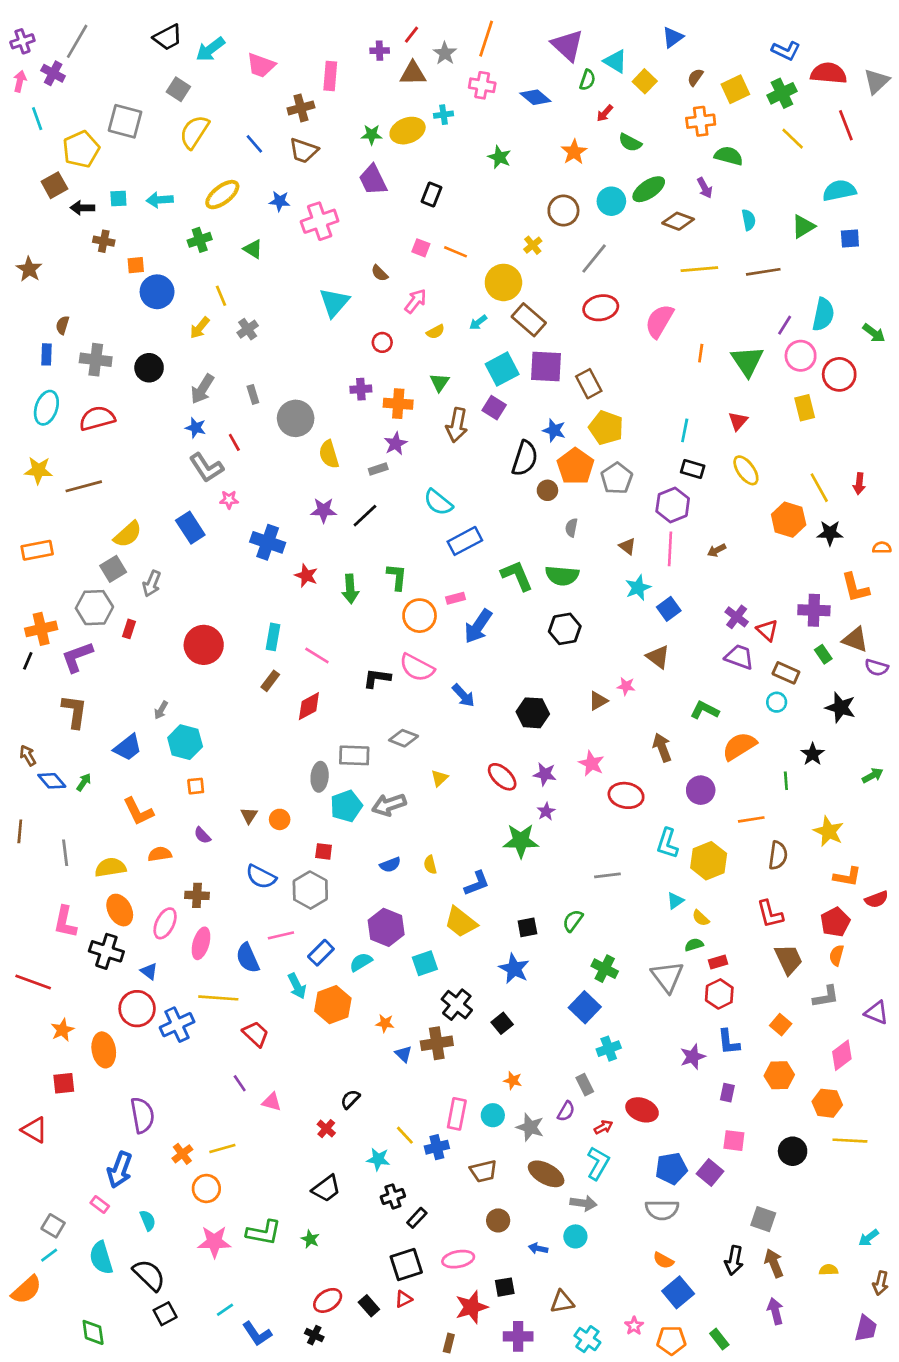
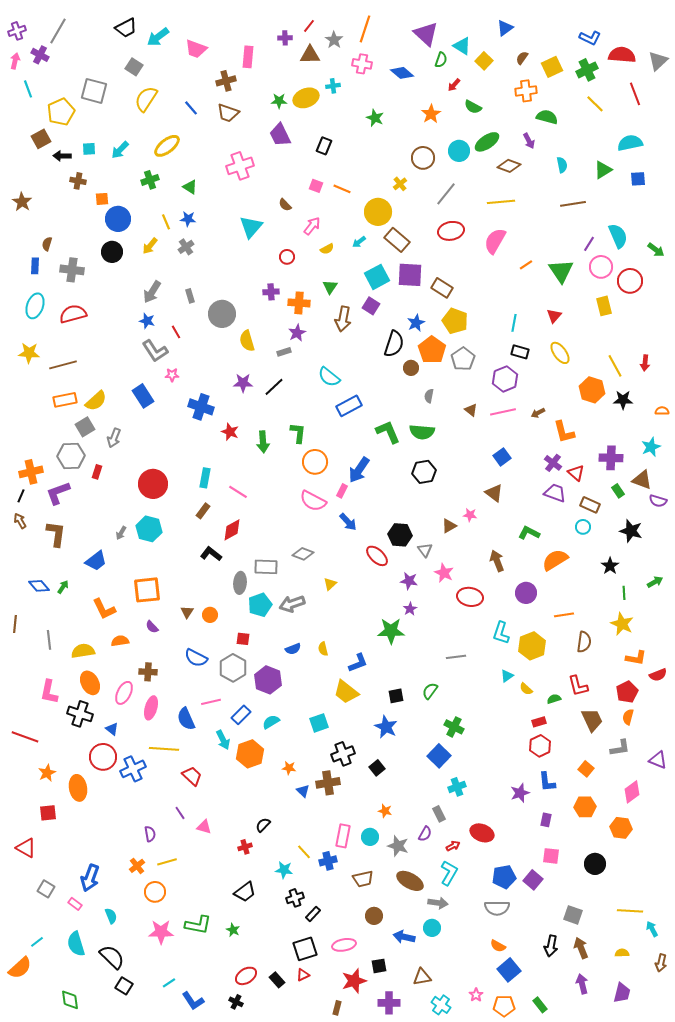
cyan arrow: (160, 200) -> (120, 150), turned -42
blue star: (280, 201) -> (188, 219), moved
yellow line: (699, 269) -> (501, 202), moved
cyan semicircle: (823, 314) -> (618, 236), turned -35
orange line: (701, 353) -> (526, 265), turned 48
black circle: (149, 368) -> (112, 252), moved
brown rectangle: (589, 384) -> (442, 288), turned -30
blue star: (554, 430) -> (416, 323), turned 30
pink line: (670, 549) -> (503, 412), turned 75
orange rectangle: (37, 550) -> (65, 400), moved
cyan star: (638, 588) -> (651, 447), moved
orange L-shape: (855, 588) -> (564, 432), moved
pink rectangle: (455, 598) -> (342, 491), moved, turned -48
black L-shape: (377, 678) -> (211, 554), moved, turned 30
cyan hexagon: (185, 742) -> (149, 529), moved
brown arrow: (28, 755) -> (20, 521), moved
red ellipse: (502, 777) -> (377, 556), moved
green line: (786, 781) -> (624, 593), moved
orange square: (196, 786) -> (147, 590), size x2.0
purple hexagon: (386, 927) -> (268, 680), moved
green semicircle: (694, 945) -> (554, 699), moved
gray triangle: (667, 977) -> (425, 550), moved, size x0.6
black cross: (457, 1005) -> (343, 754), turned 30
purple semicircle: (142, 1115) -> (150, 834), moved, size x0.6
red cross: (326, 1129) -> (245, 847), turned 32
yellow line: (850, 1141) -> (630, 911), moved
gray square: (53, 1226) -> (46, 889), moved
cyan arrow: (869, 1238) -> (652, 929), turned 98
blue arrow: (538, 1248) -> (404, 937), size x1.5
black square: (165, 1314) -> (124, 986), turned -30
purple trapezoid: (866, 1328) -> (622, 993), moved

